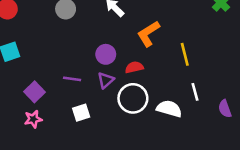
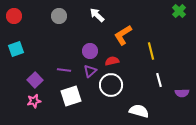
white semicircle: (169, 109) -> (139, 111), moved
purple semicircle: (225, 109) -> (182, 93), turned -72
white square: (81, 113) -> (71, 96), size x1.5

